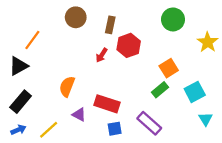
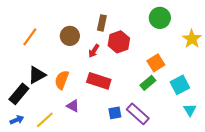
brown circle: (76, 17) -> (70, 36), moved
black triangle: (18, 66) -> (37, 75), moved
red rectangle: (107, 104) -> (99, 81), moved
blue square: (115, 129) -> (115, 113), moved

